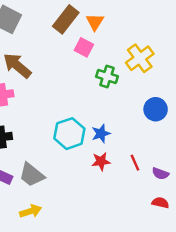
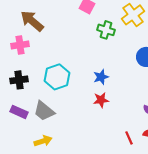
cyan hexagon: (69, 134) -> (57, 77), moved
red line: (135, 163) -> (129, 138), moved

